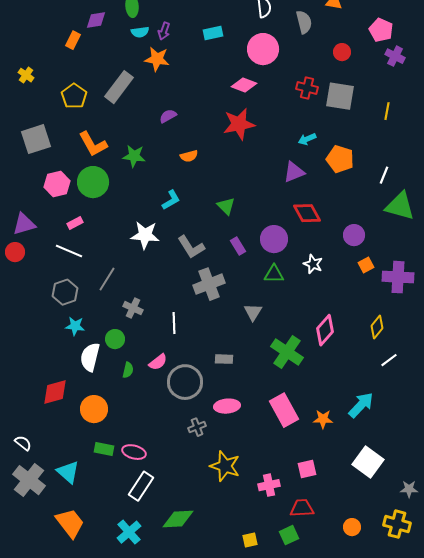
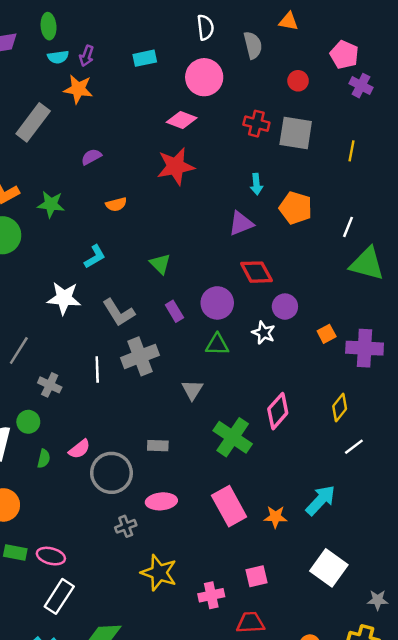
cyan arrow: (307, 139) -> (256, 184), turned -72
purple circle: (354, 235) -> (285, 307), moved
white line: (174, 323) -> (97, 369), moved

